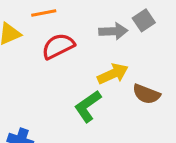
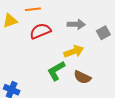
gray square: (144, 20) -> (103, 33), moved
brown semicircle: (146, 94) -> (82, 77), moved

